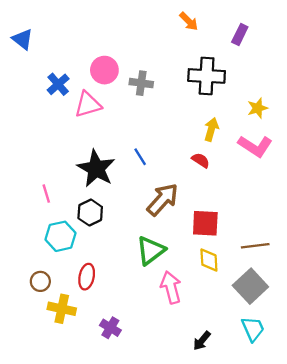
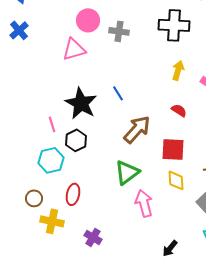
blue cross: (58, 84) -> (19, 30), moved
red semicircle: (201, 160) -> (179, 110), moved
pink line: (46, 194) -> (52, 124), moved

